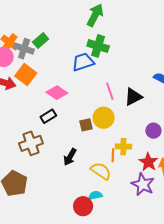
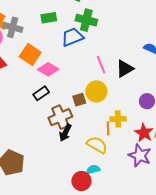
green rectangle: (41, 41) -> (49, 18), moved, turned 35
orange square: (26, 75) -> (30, 54), moved
brown cross: (31, 143) -> (60, 117), moved

